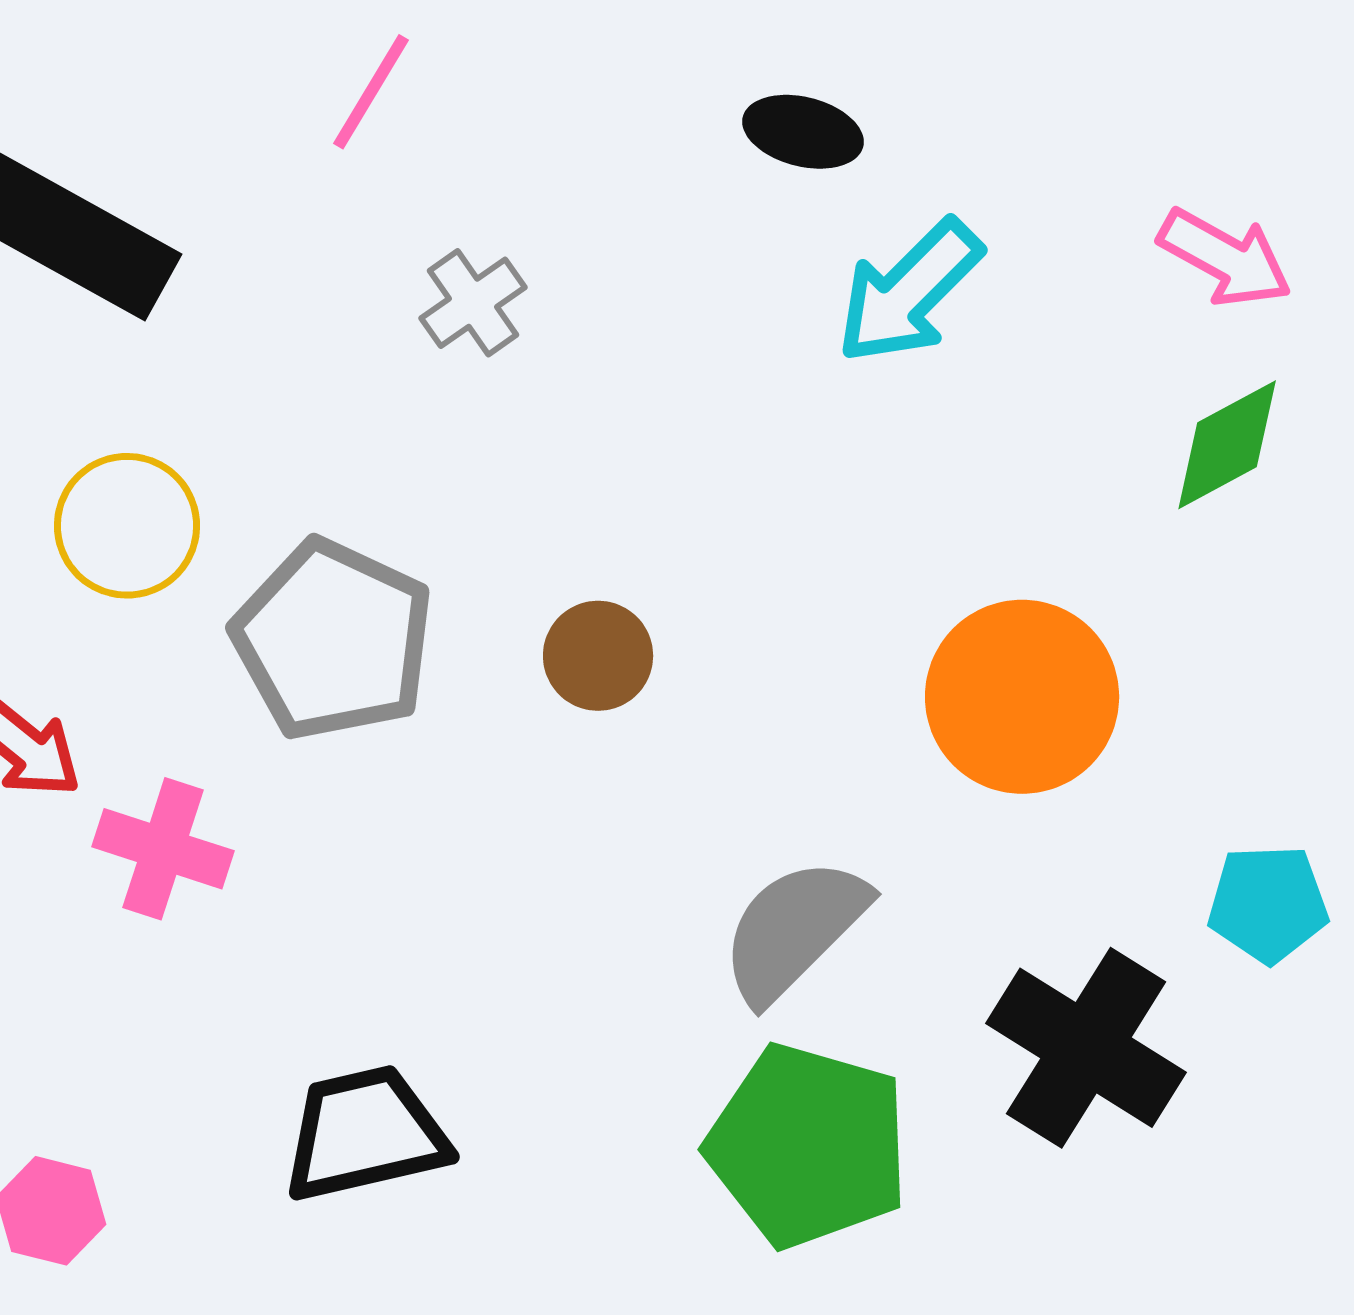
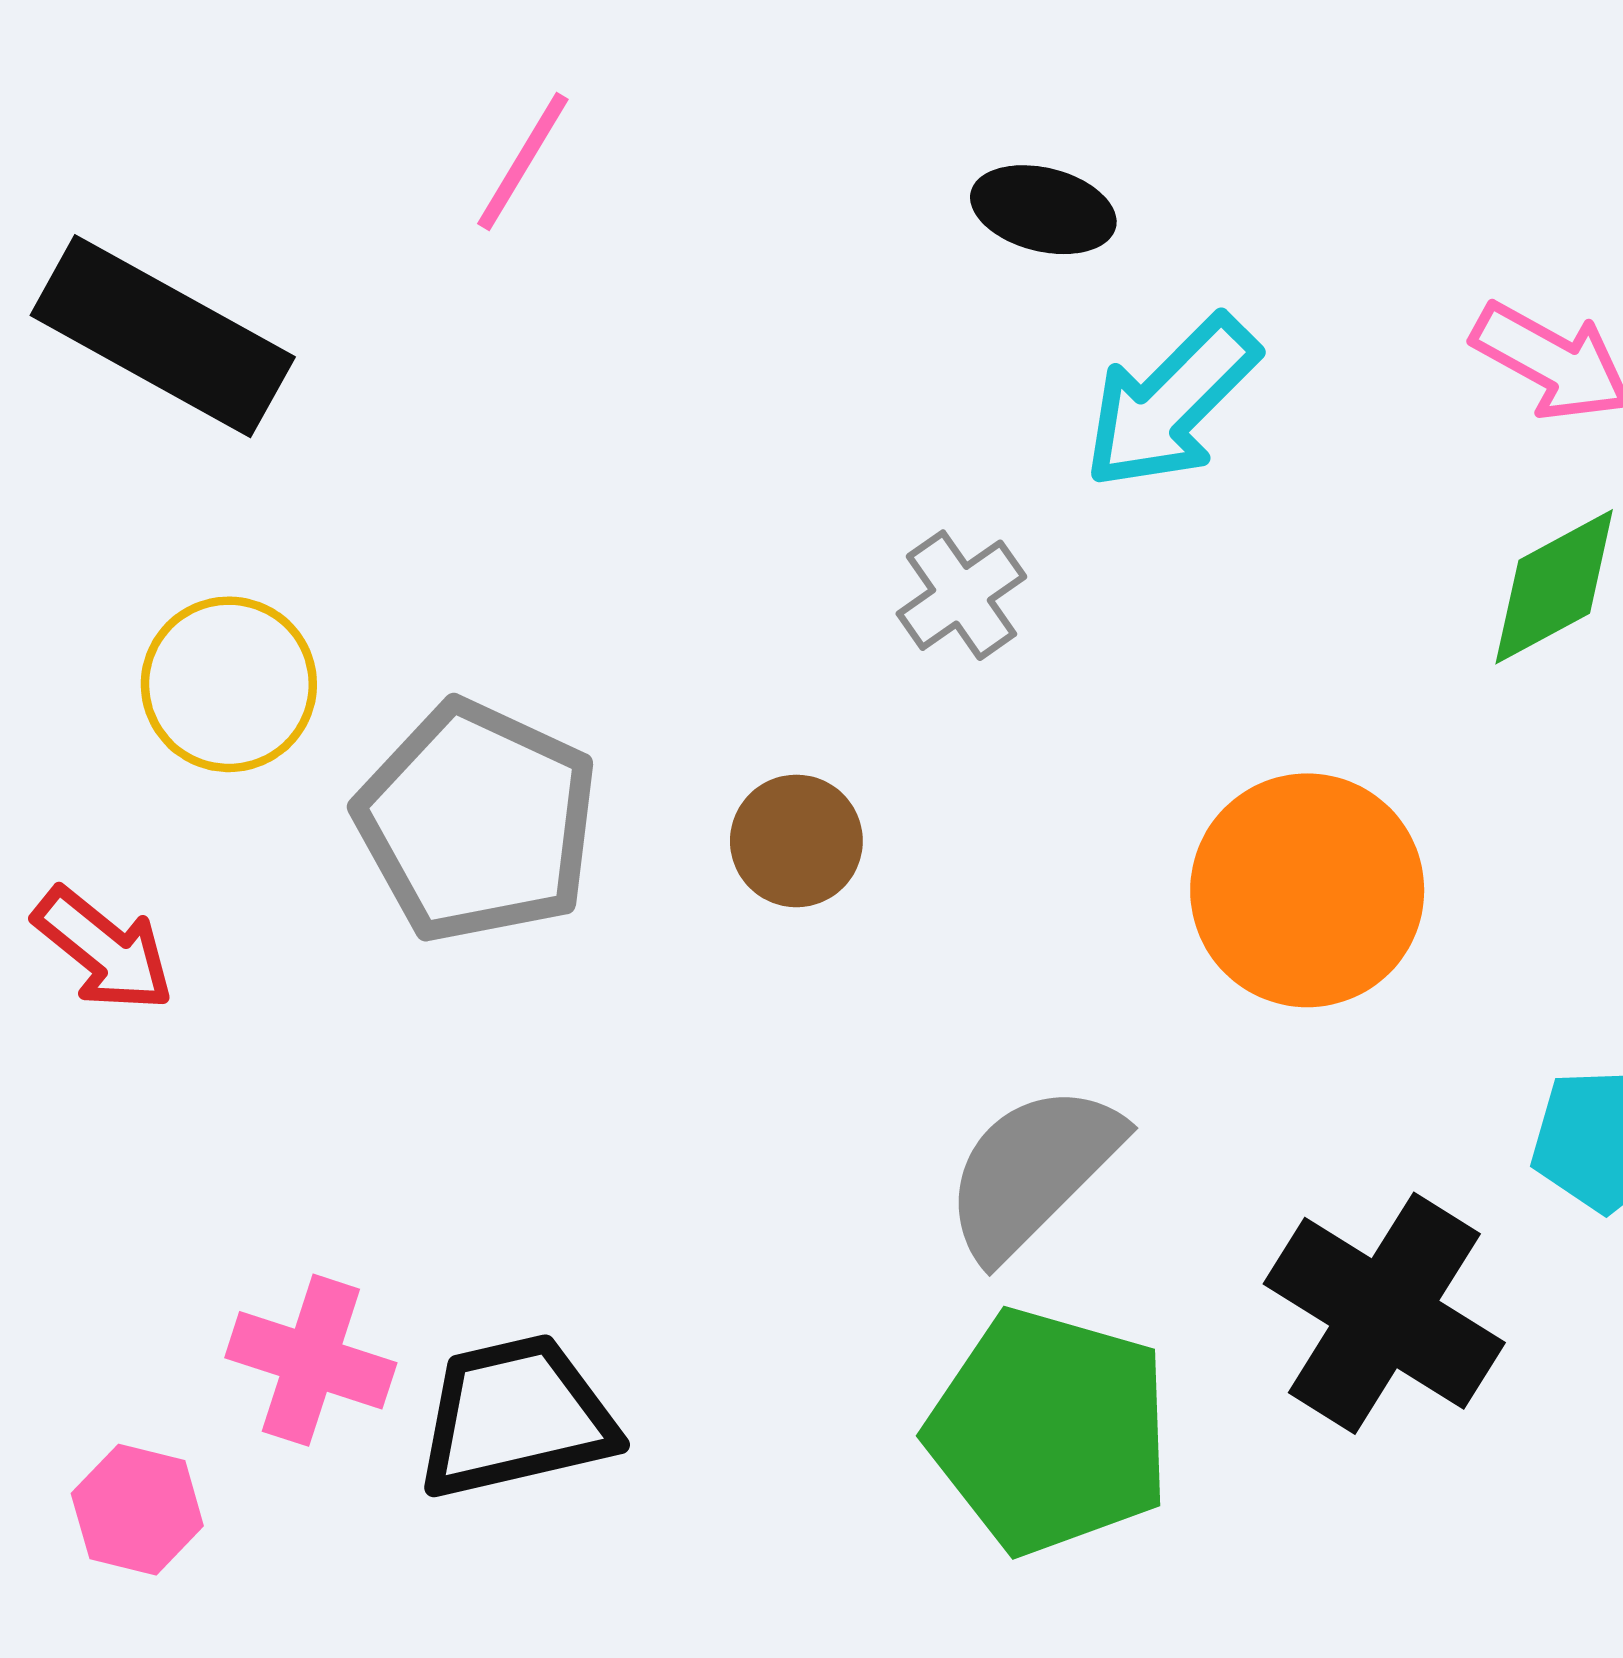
gray cross: (473, 303) -> (961, 595), moved
pink cross: (163, 849) -> (311, 1360), moved

